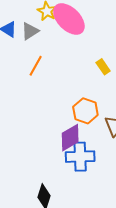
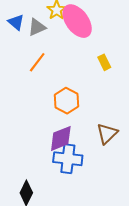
yellow rectangle: (103, 67) -> (104, 62), moved
orange hexagon: (85, 111) -> (67, 101), moved

